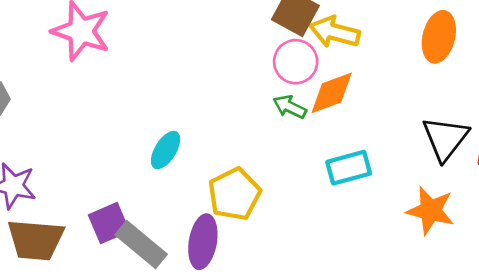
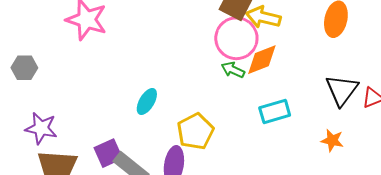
pink circle: (296, 62) -> (236, 38), size x1.4
orange star: (430, 210) -> (332, 140), size x0.7

